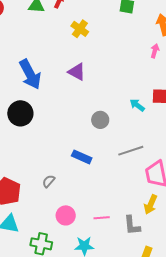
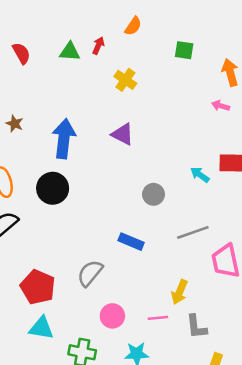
pink arrow: (155, 51) -> (221, 106), turned -88
blue arrow: (30, 74) -> (64, 139), turned -144
gray semicircle: (49, 181) -> (90, 273), size x1.6
yellow arrow: (151, 204) -> (179, 292), moved

